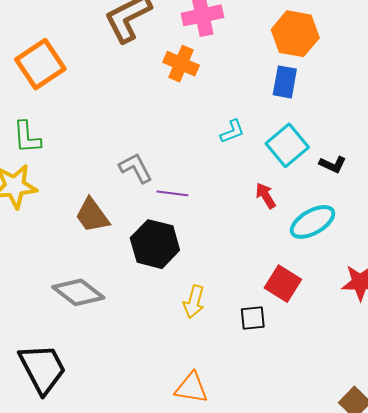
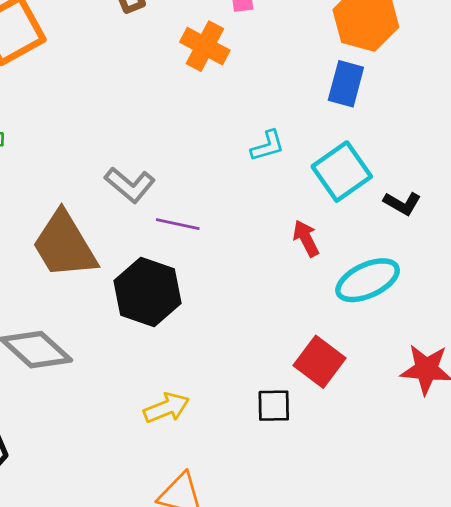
gray L-shape: (136, 168) -> (130, 185), turned 153
brown trapezoid: (92, 215) -> (64, 245), size x1.4
yellow arrow: (194, 302) -> (166, 408), moved, turned -132

